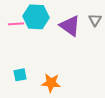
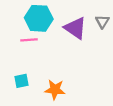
pink line: (16, 24) -> (29, 40), moved

